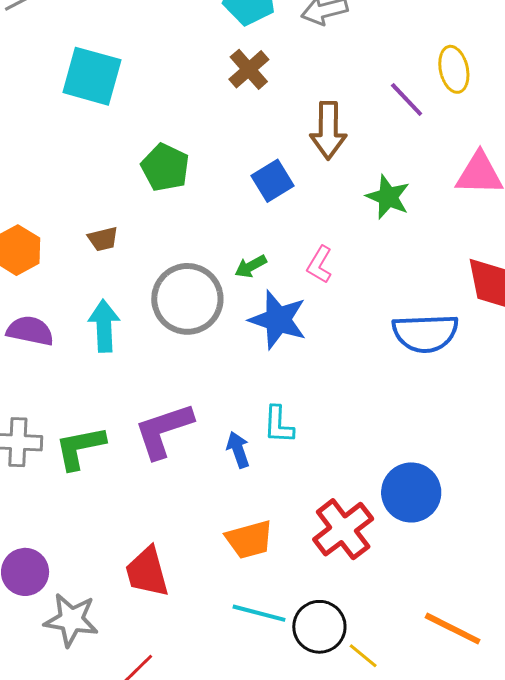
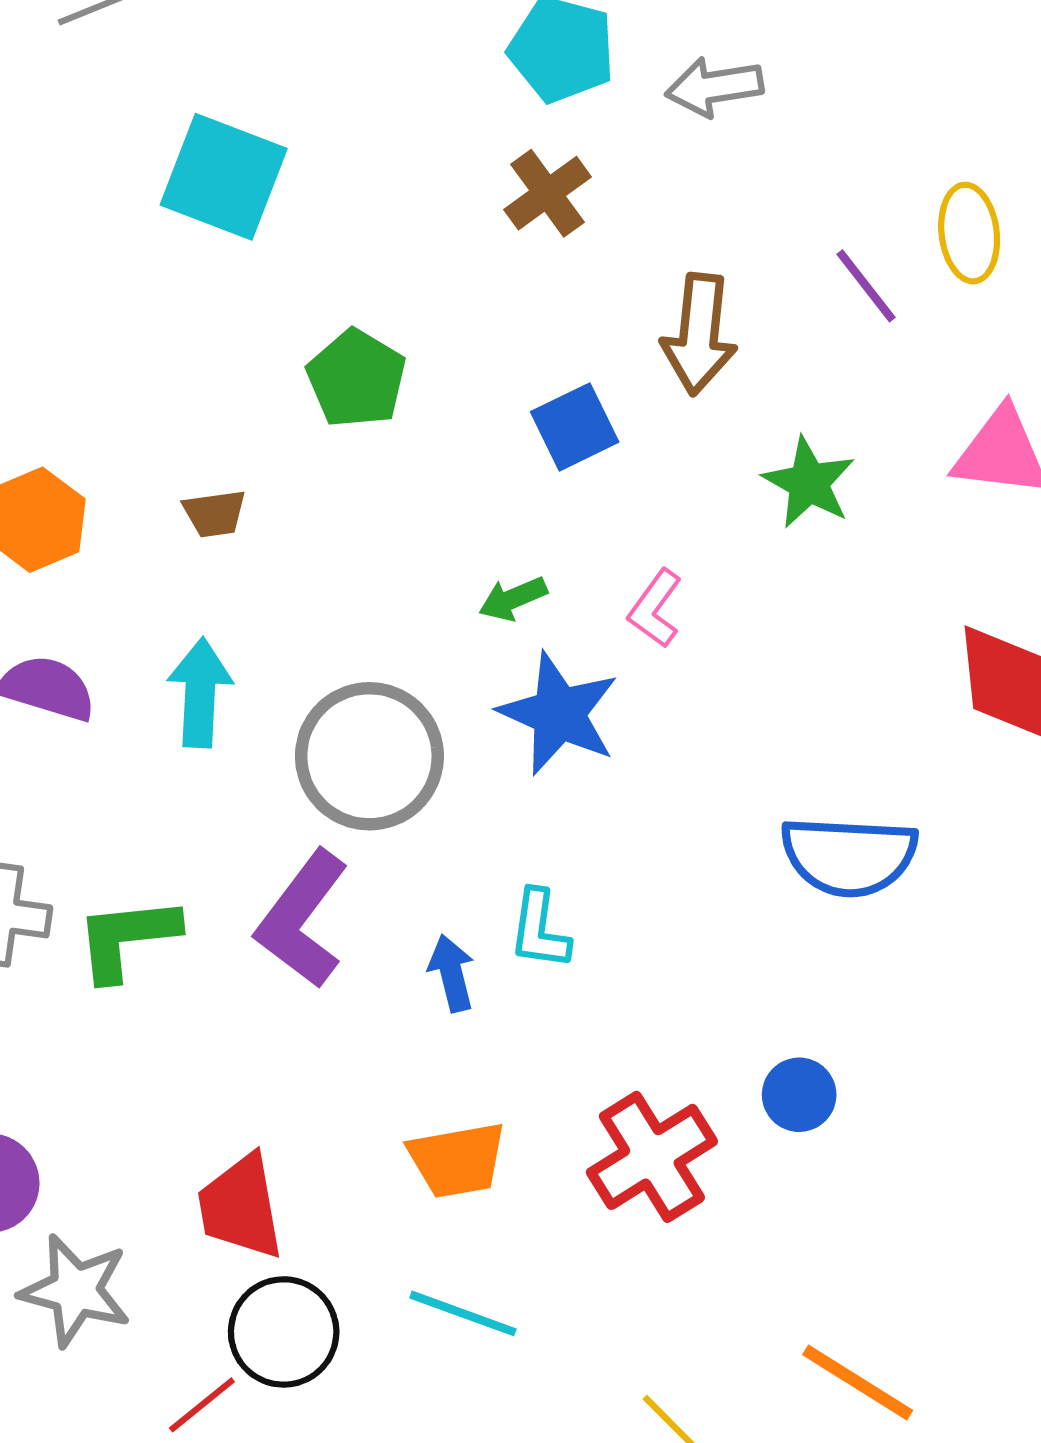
gray circle: (187, 299) -> (369, 756), moved
blue semicircle: (425, 333) -> (849, 856), moved
purple L-shape: (164, 431) -> (302, 919), turned -40
blue circle: (411, 492) -> (799, 1095), size x0.6
black circle: (319, 627) -> (284, 1332), moved

